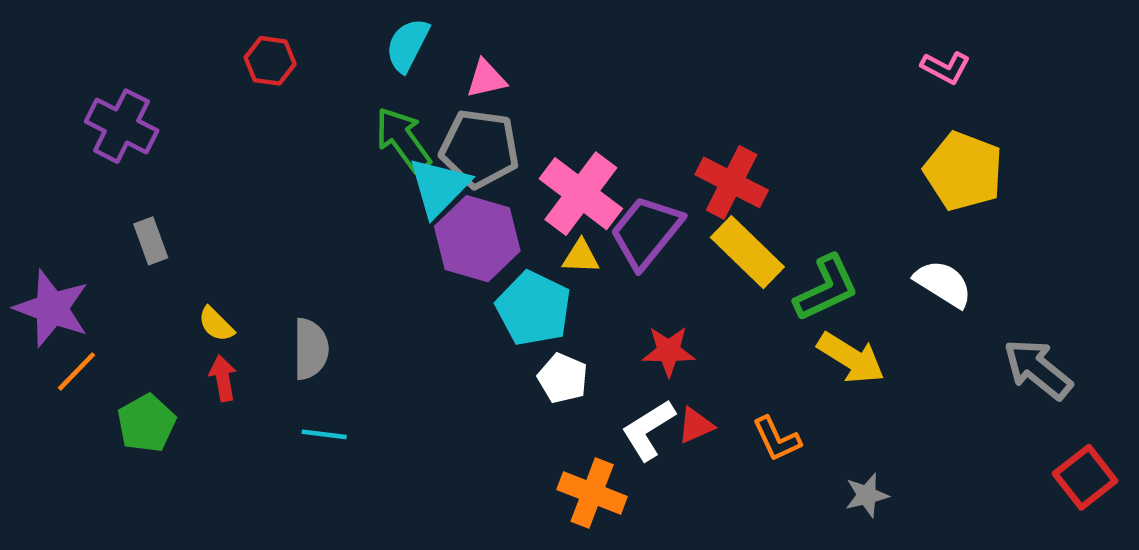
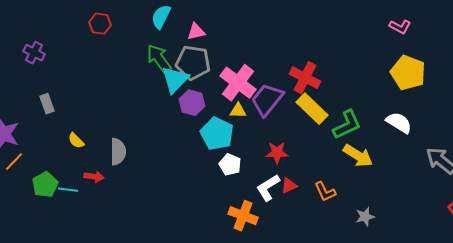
purple cross: (122, 126) -> (34, 53), size x0.7
purple hexagon: (477, 239) -> (192, 103), size x0.7
red arrow: (223, 378) -> (94, 177), moved, turned 108
cyan line: (324, 434) -> (68, 190), moved

